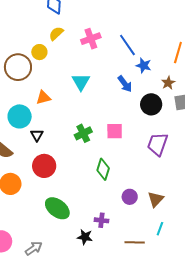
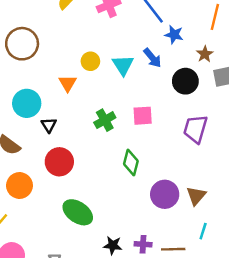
yellow circle: (39, 52) -> (90, 61), moved
cyan triangle: (81, 82) -> (123, 65), moved
orange triangle: (43, 98) -> (68, 83), moved, turned -42
purple circle: (130, 197) -> (165, 194), size x1.5
purple cross: (101, 220) -> (143, 244), moved

